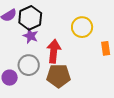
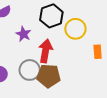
black hexagon: (30, 18) -> (51, 16), moved
gray circle: (29, 65) -> (30, 70), moved

